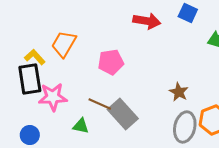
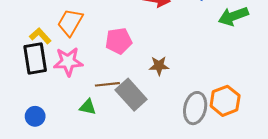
brown star: (179, 92) -> (159, 66), moved, turned -30
pink star: (53, 97) -> (68, 62), moved
brown line: (100, 104) -> (107, 84), turned -30

